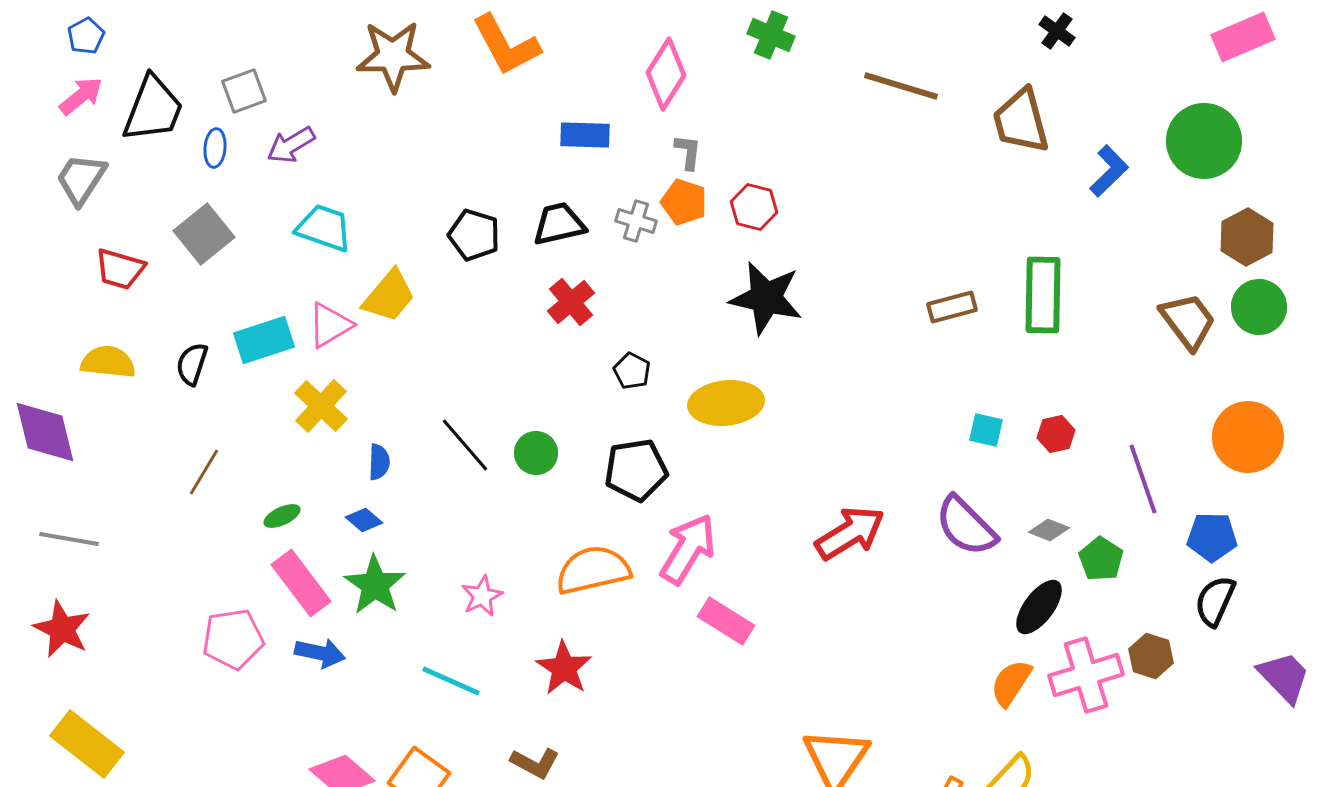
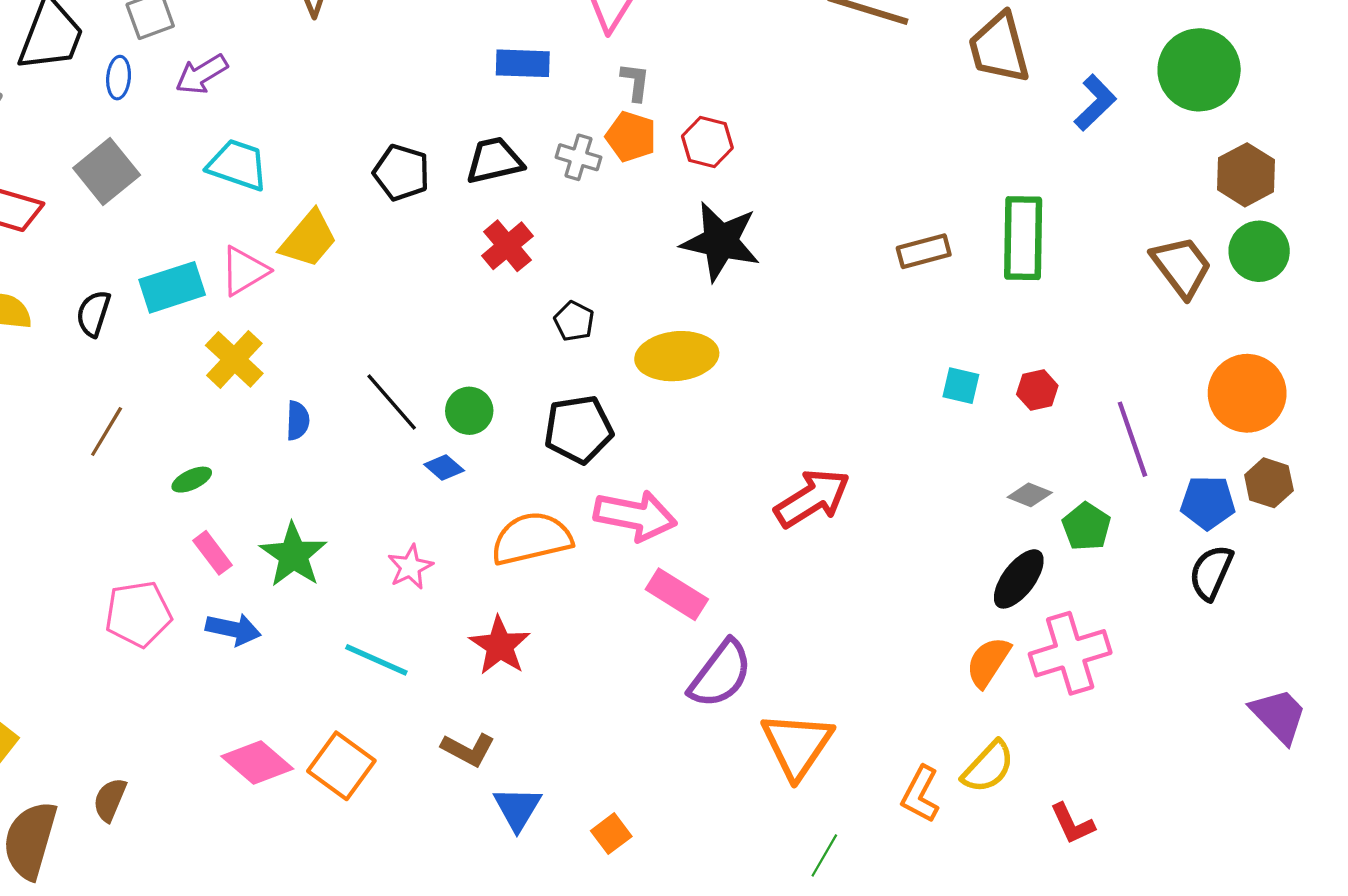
blue diamond: (364, 520) -> (444, 468), moved
purple semicircle: (966, 526) -> (721, 674), moved, turned -98
pink arrow: (688, 549) -> (635, 516), turned 70
pink rectangle: (301, 583) -> (212, 553), size x0.6
brown hexagon: (1151, 656) -> (1269, 483), moved
purple trapezoid: (1284, 677) -> (1279, 716), moved

